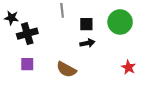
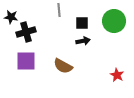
purple square: (27, 64) -> (26, 61), size x1.5
red star: (128, 67) -> (117, 75), moved

